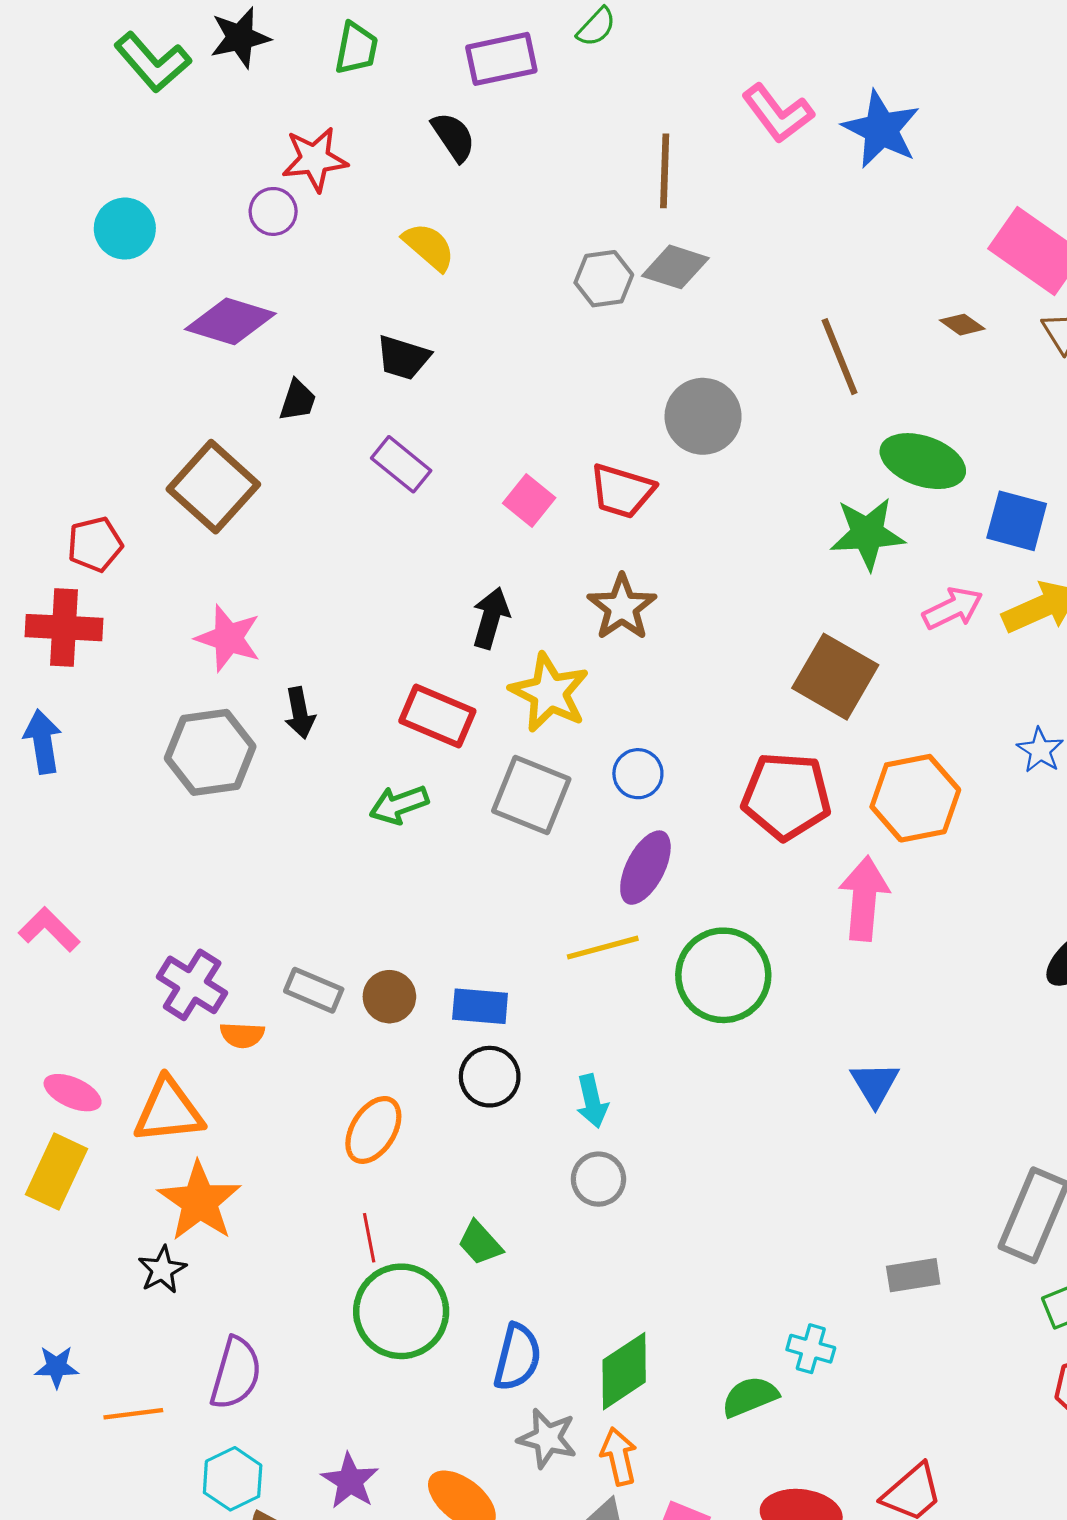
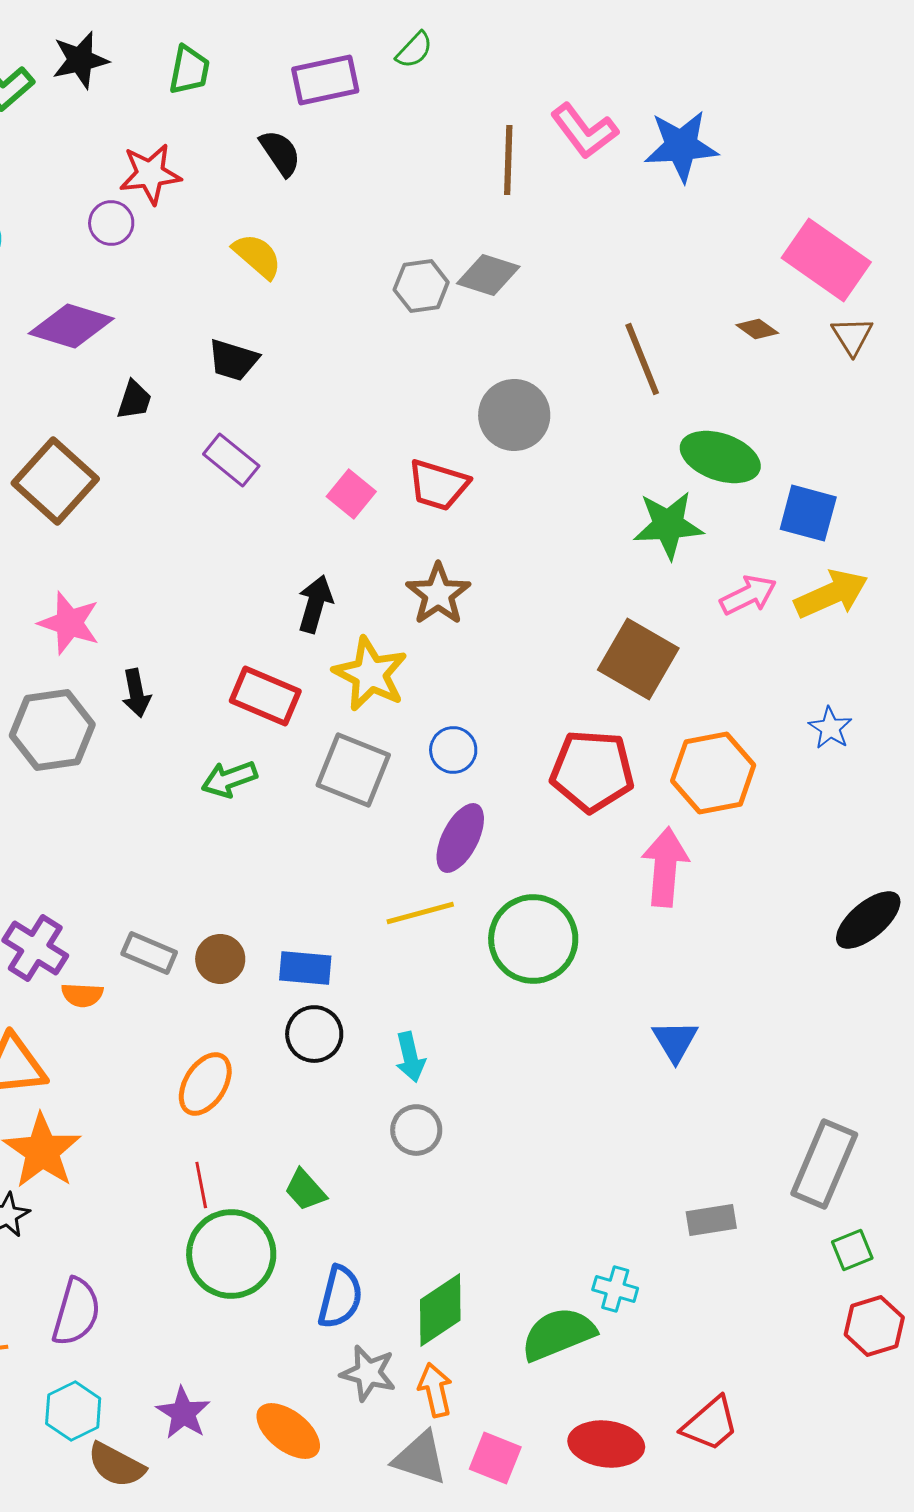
blue star: (881, 129) -> (681, 146), turned -30
brown line: (665, 171) -> (508, 160), moved
green semicircle: (750, 1397) -> (558, 1334), size x1.4

